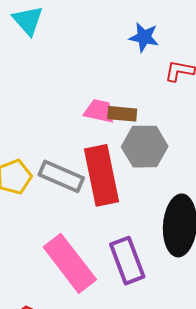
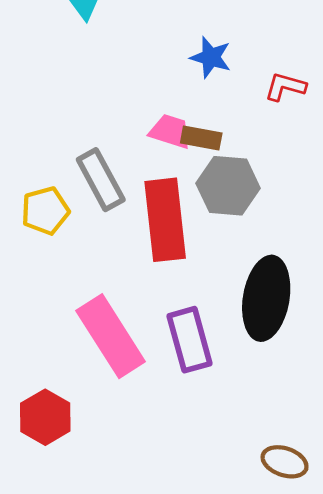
blue star: (144, 37) -> (211, 57), moved
gray rectangle: (61, 176) -> (101, 180), moved, turned 33

